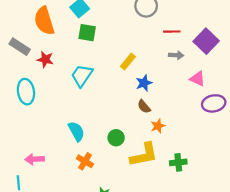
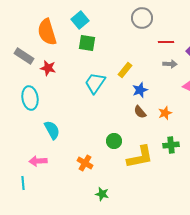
cyan trapezoid: (82, 76) -> (95, 83), moved
orange star: (158, 126) -> (165, 113), moved
cyan semicircle: (76, 131) -> (52, 130), moved
green cross: (178, 162) -> (171, 145), moved

